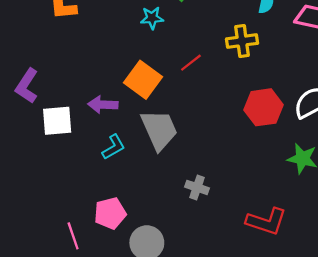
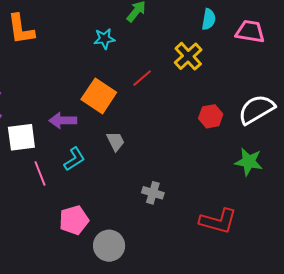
yellow cross: (242, 41) -> (188, 56), turned -32
red hexagon: (264, 107) -> (211, 116), size x0.7
gray trapezoid: (159, 130) -> (116, 141), size x0.5
pink line: (73, 236) -> (40, 173), moved

